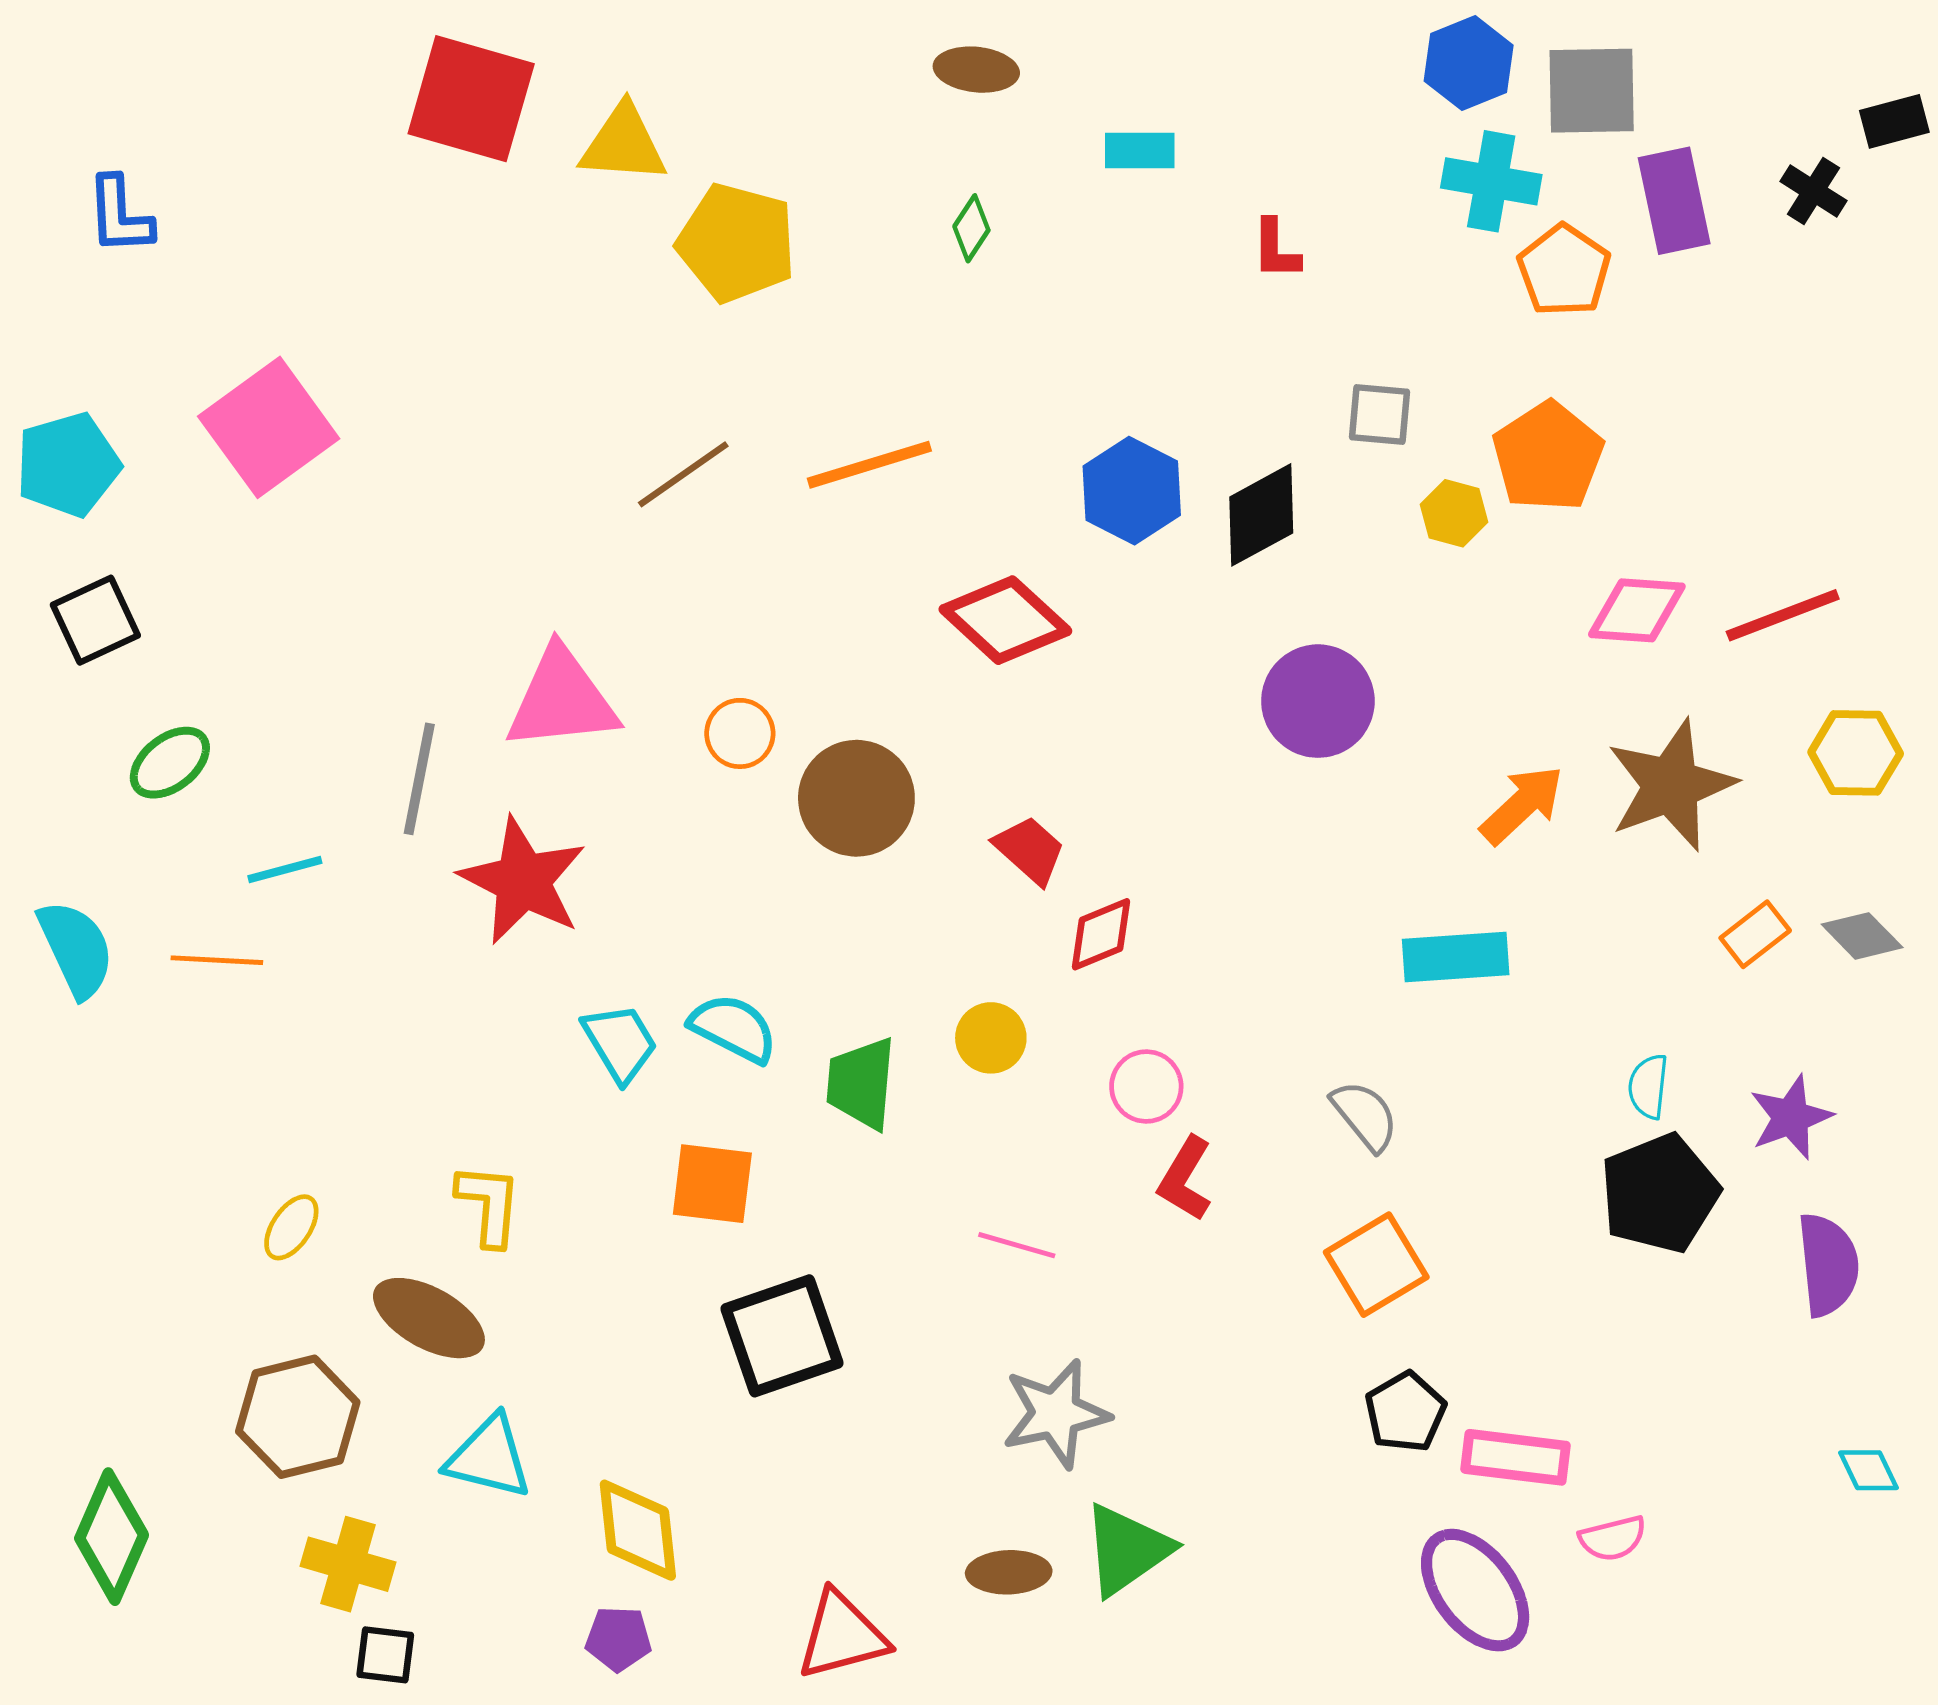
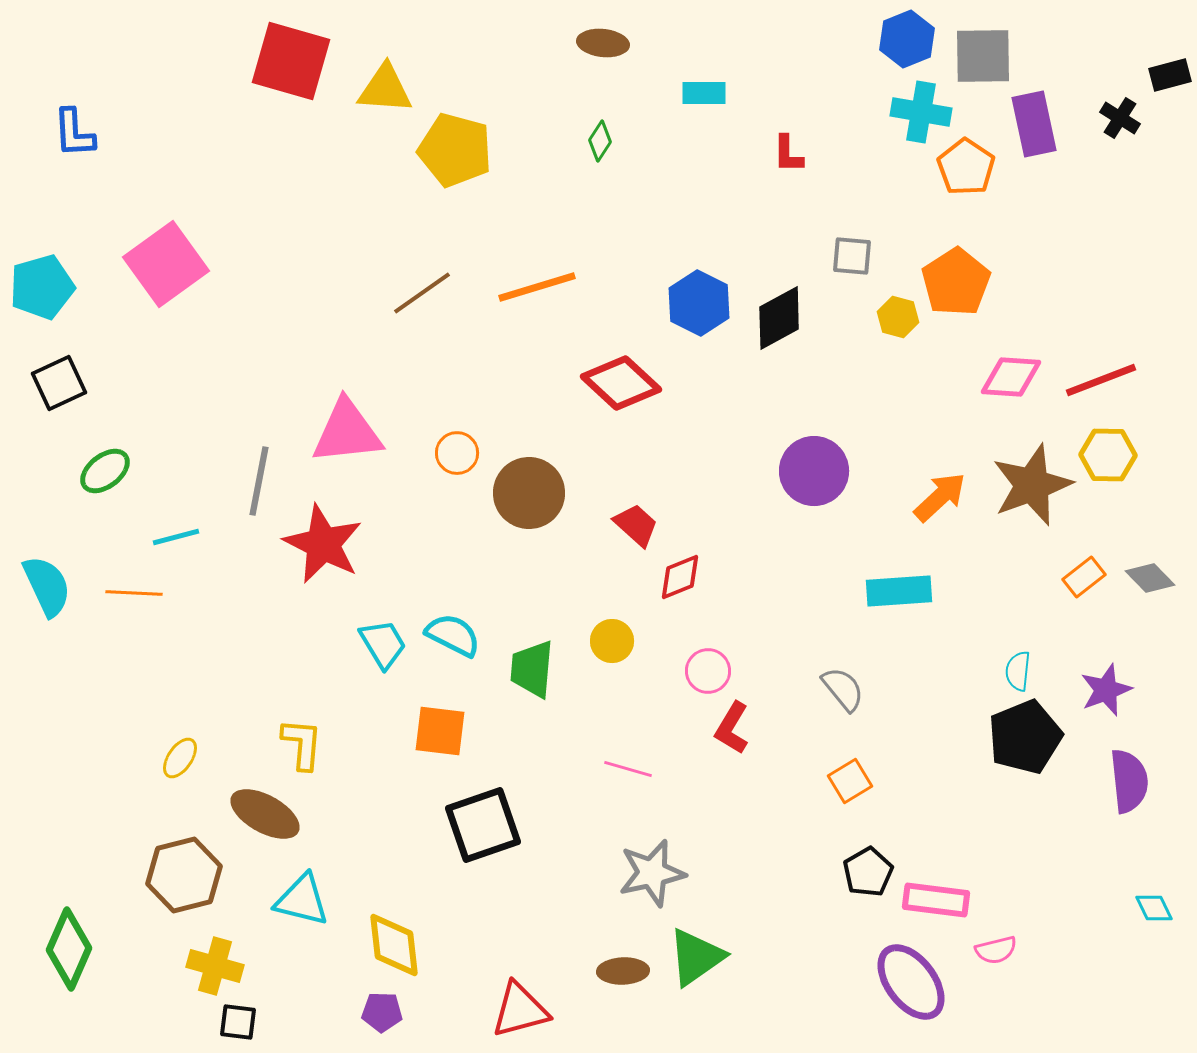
purple circle: (1318, 701) -> (814, 471), moved
yellow hexagon: (1856, 753) -> (1108, 455), moved
orange square: (1376, 1265) -> (850, 781), size x0.7

